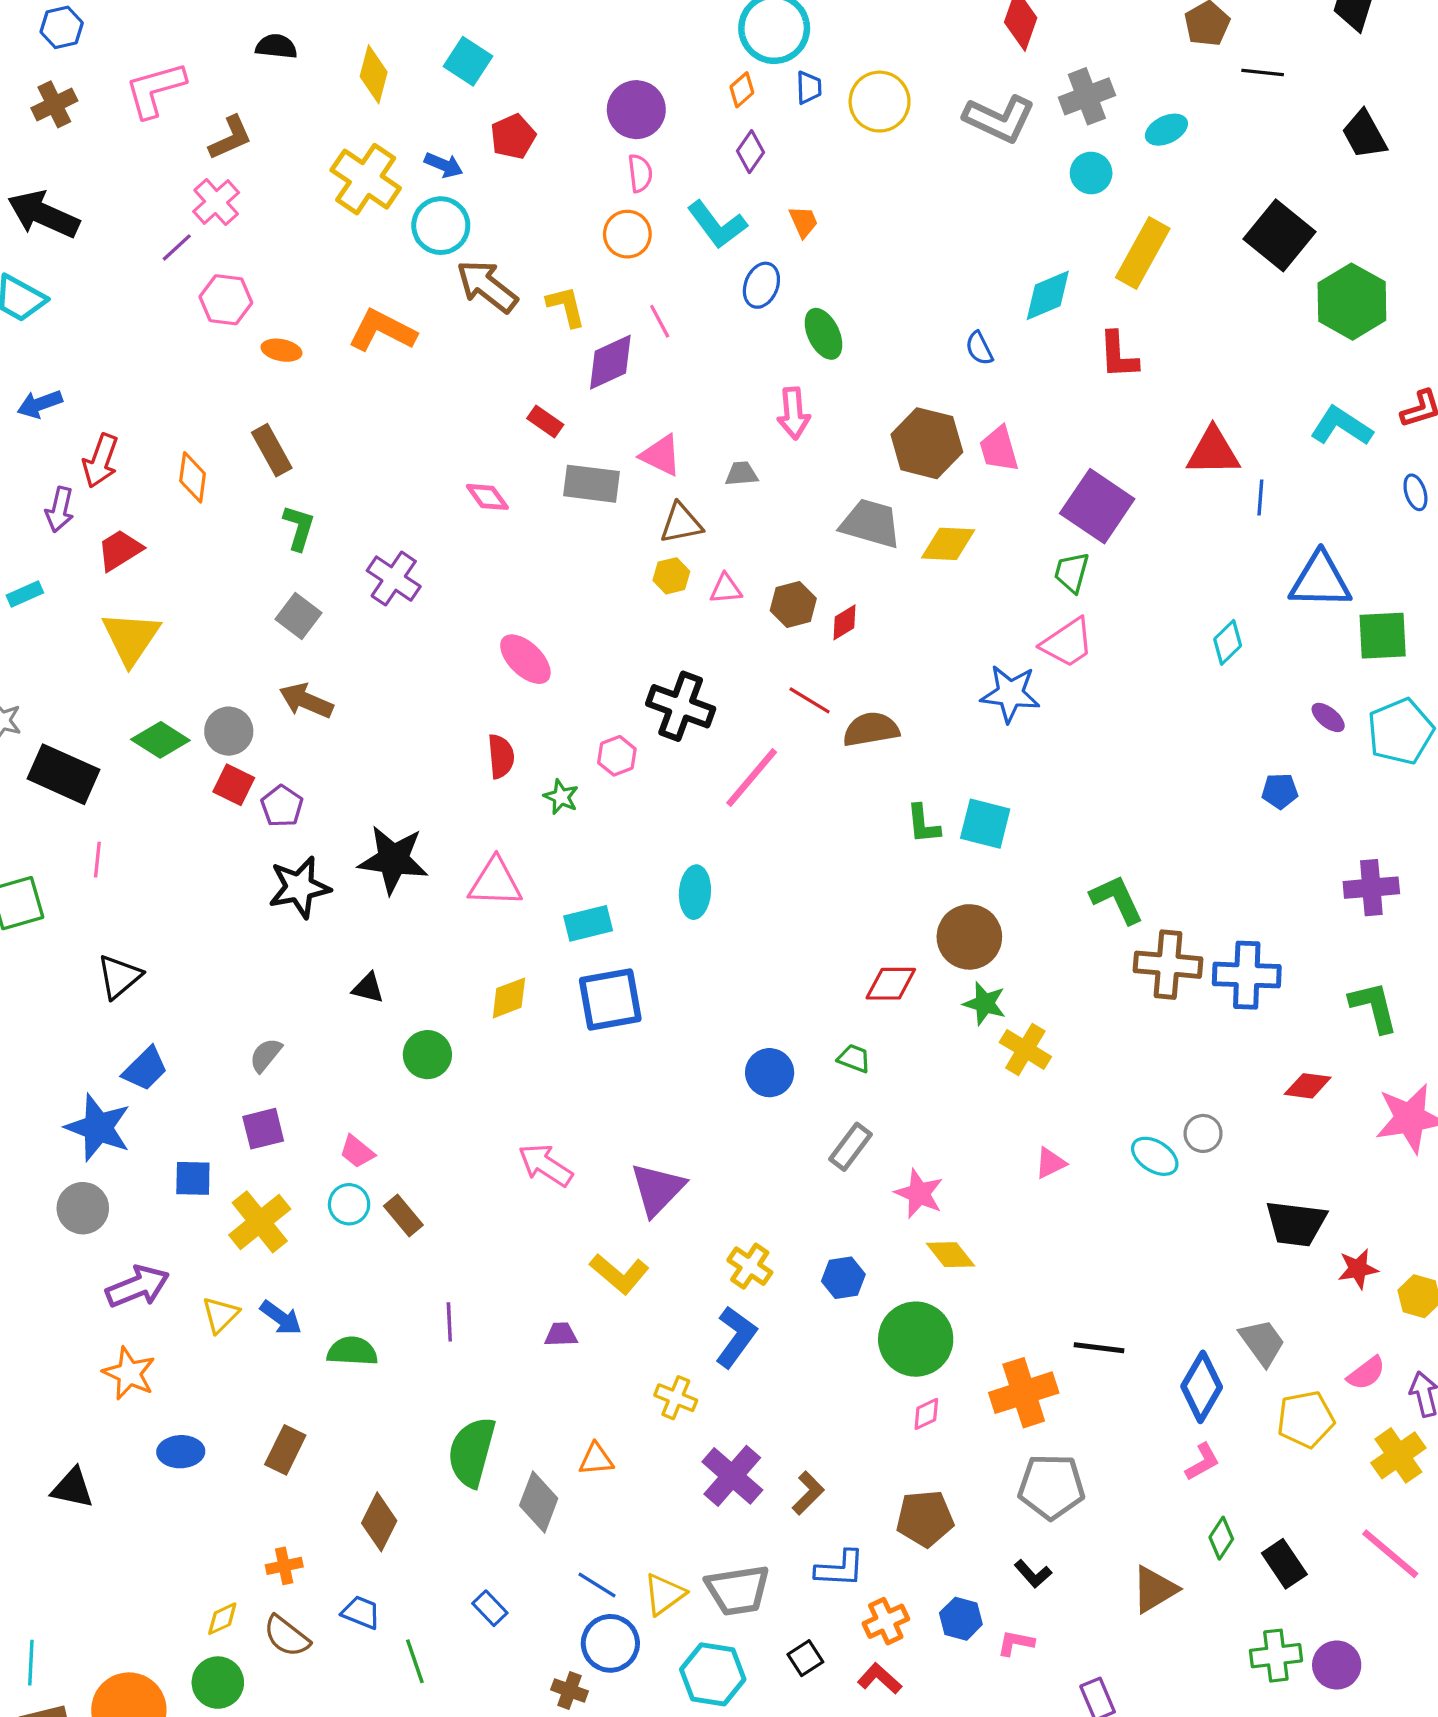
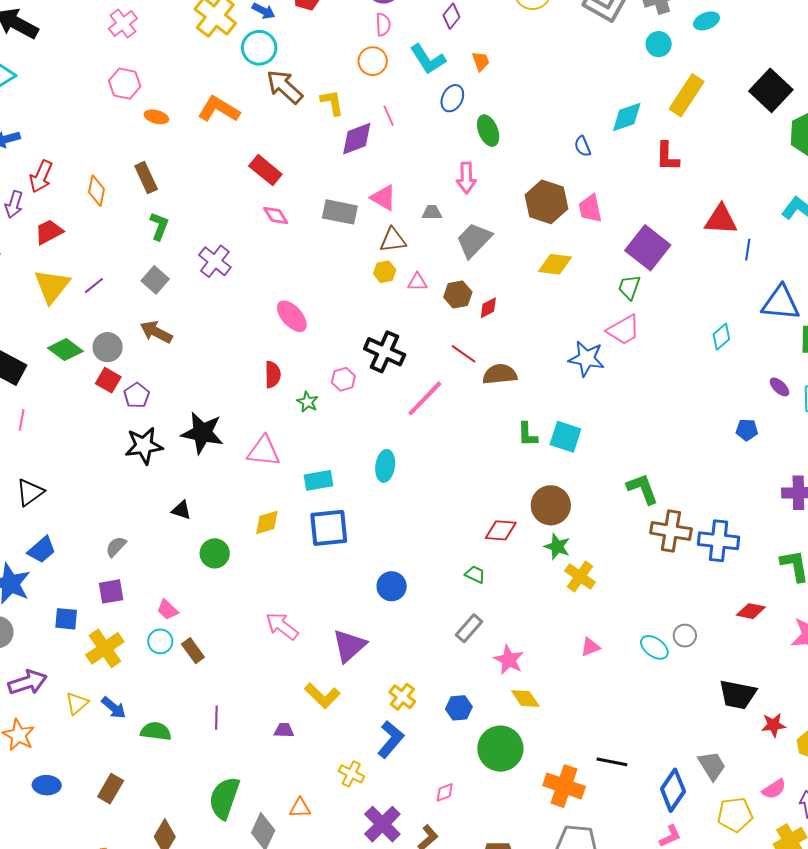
purple line: (177, 247) -> (94, 286), moved
red rectangle: (545, 422) -> (265, 170), moved, size x1.5
gray trapezoid: (871, 523) -> (474, 240), moved, turned -66
blue circle: (770, 1073) -> (392, 586), moved
orange cross: (1024, 1393) -> (564, 786), turned 33
pink diamond: (926, 1414) -> (445, 792), moved

